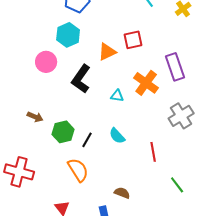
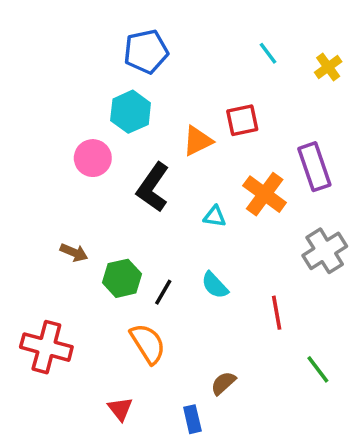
brown semicircle: (122, 193) -> (223, 383), turned -63

